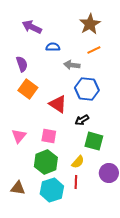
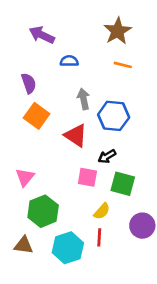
orange line: (94, 50) -> (123, 65), turned 40
gray arrow: (72, 65) -> (84, 99), moved, turned 70
pink square: (49, 136) -> (87, 177), moved
green hexagon: (46, 162) -> (43, 211), moved

